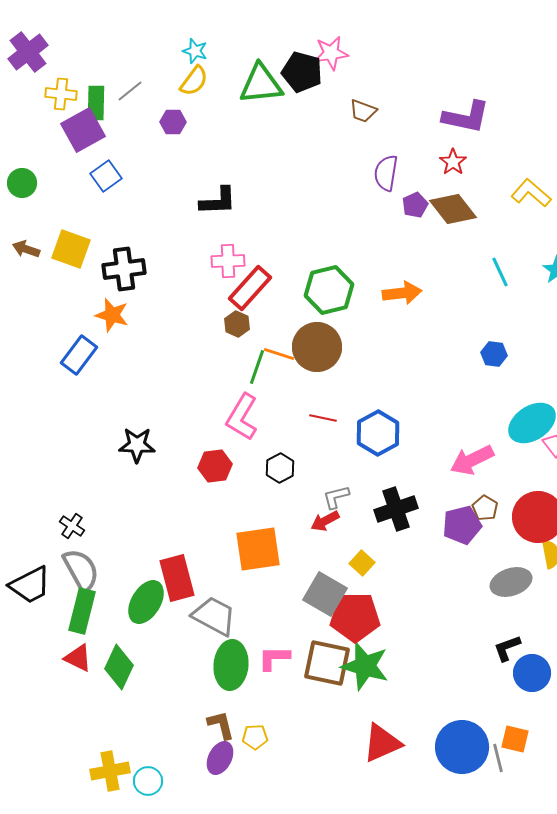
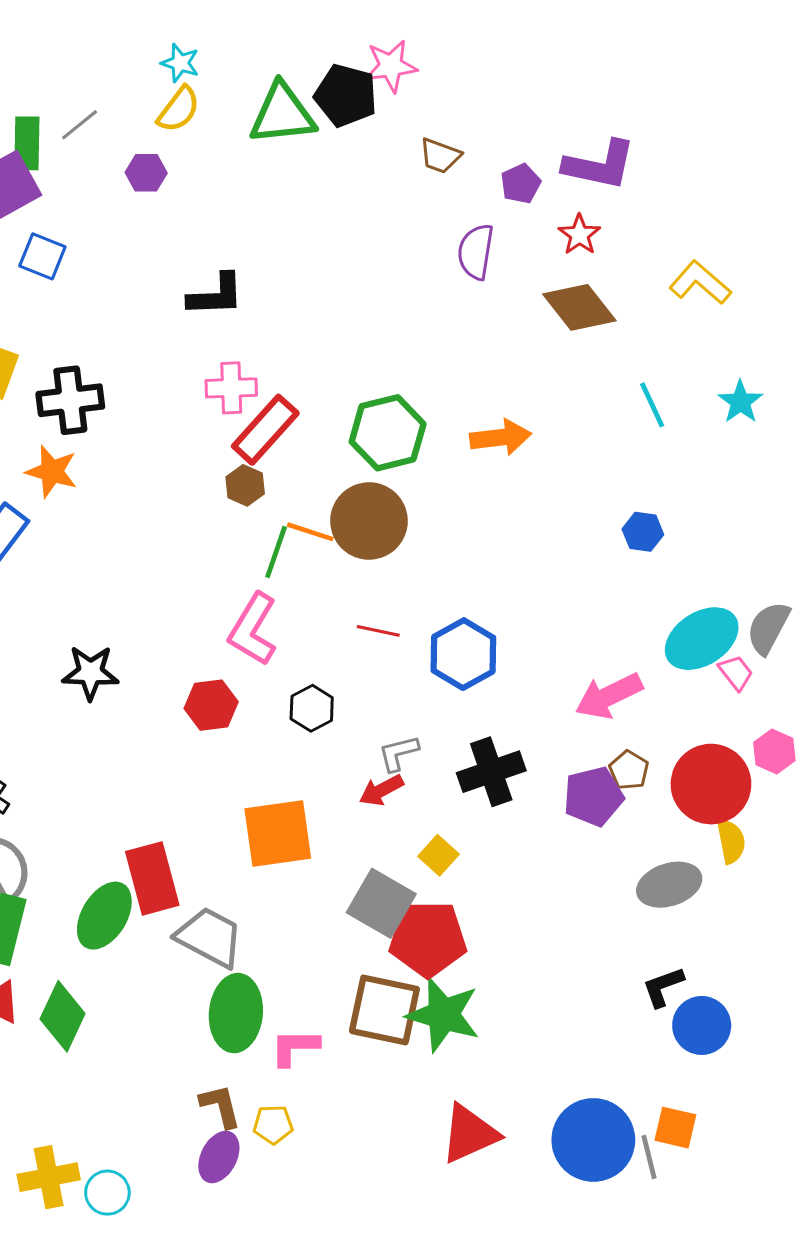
blue square: (106, 176) -> (42, 256), turned -32
purple pentagon: (415, 205) -> (521, 184), moved
pink L-shape: (274, 658) -> (295, 1047), moved

